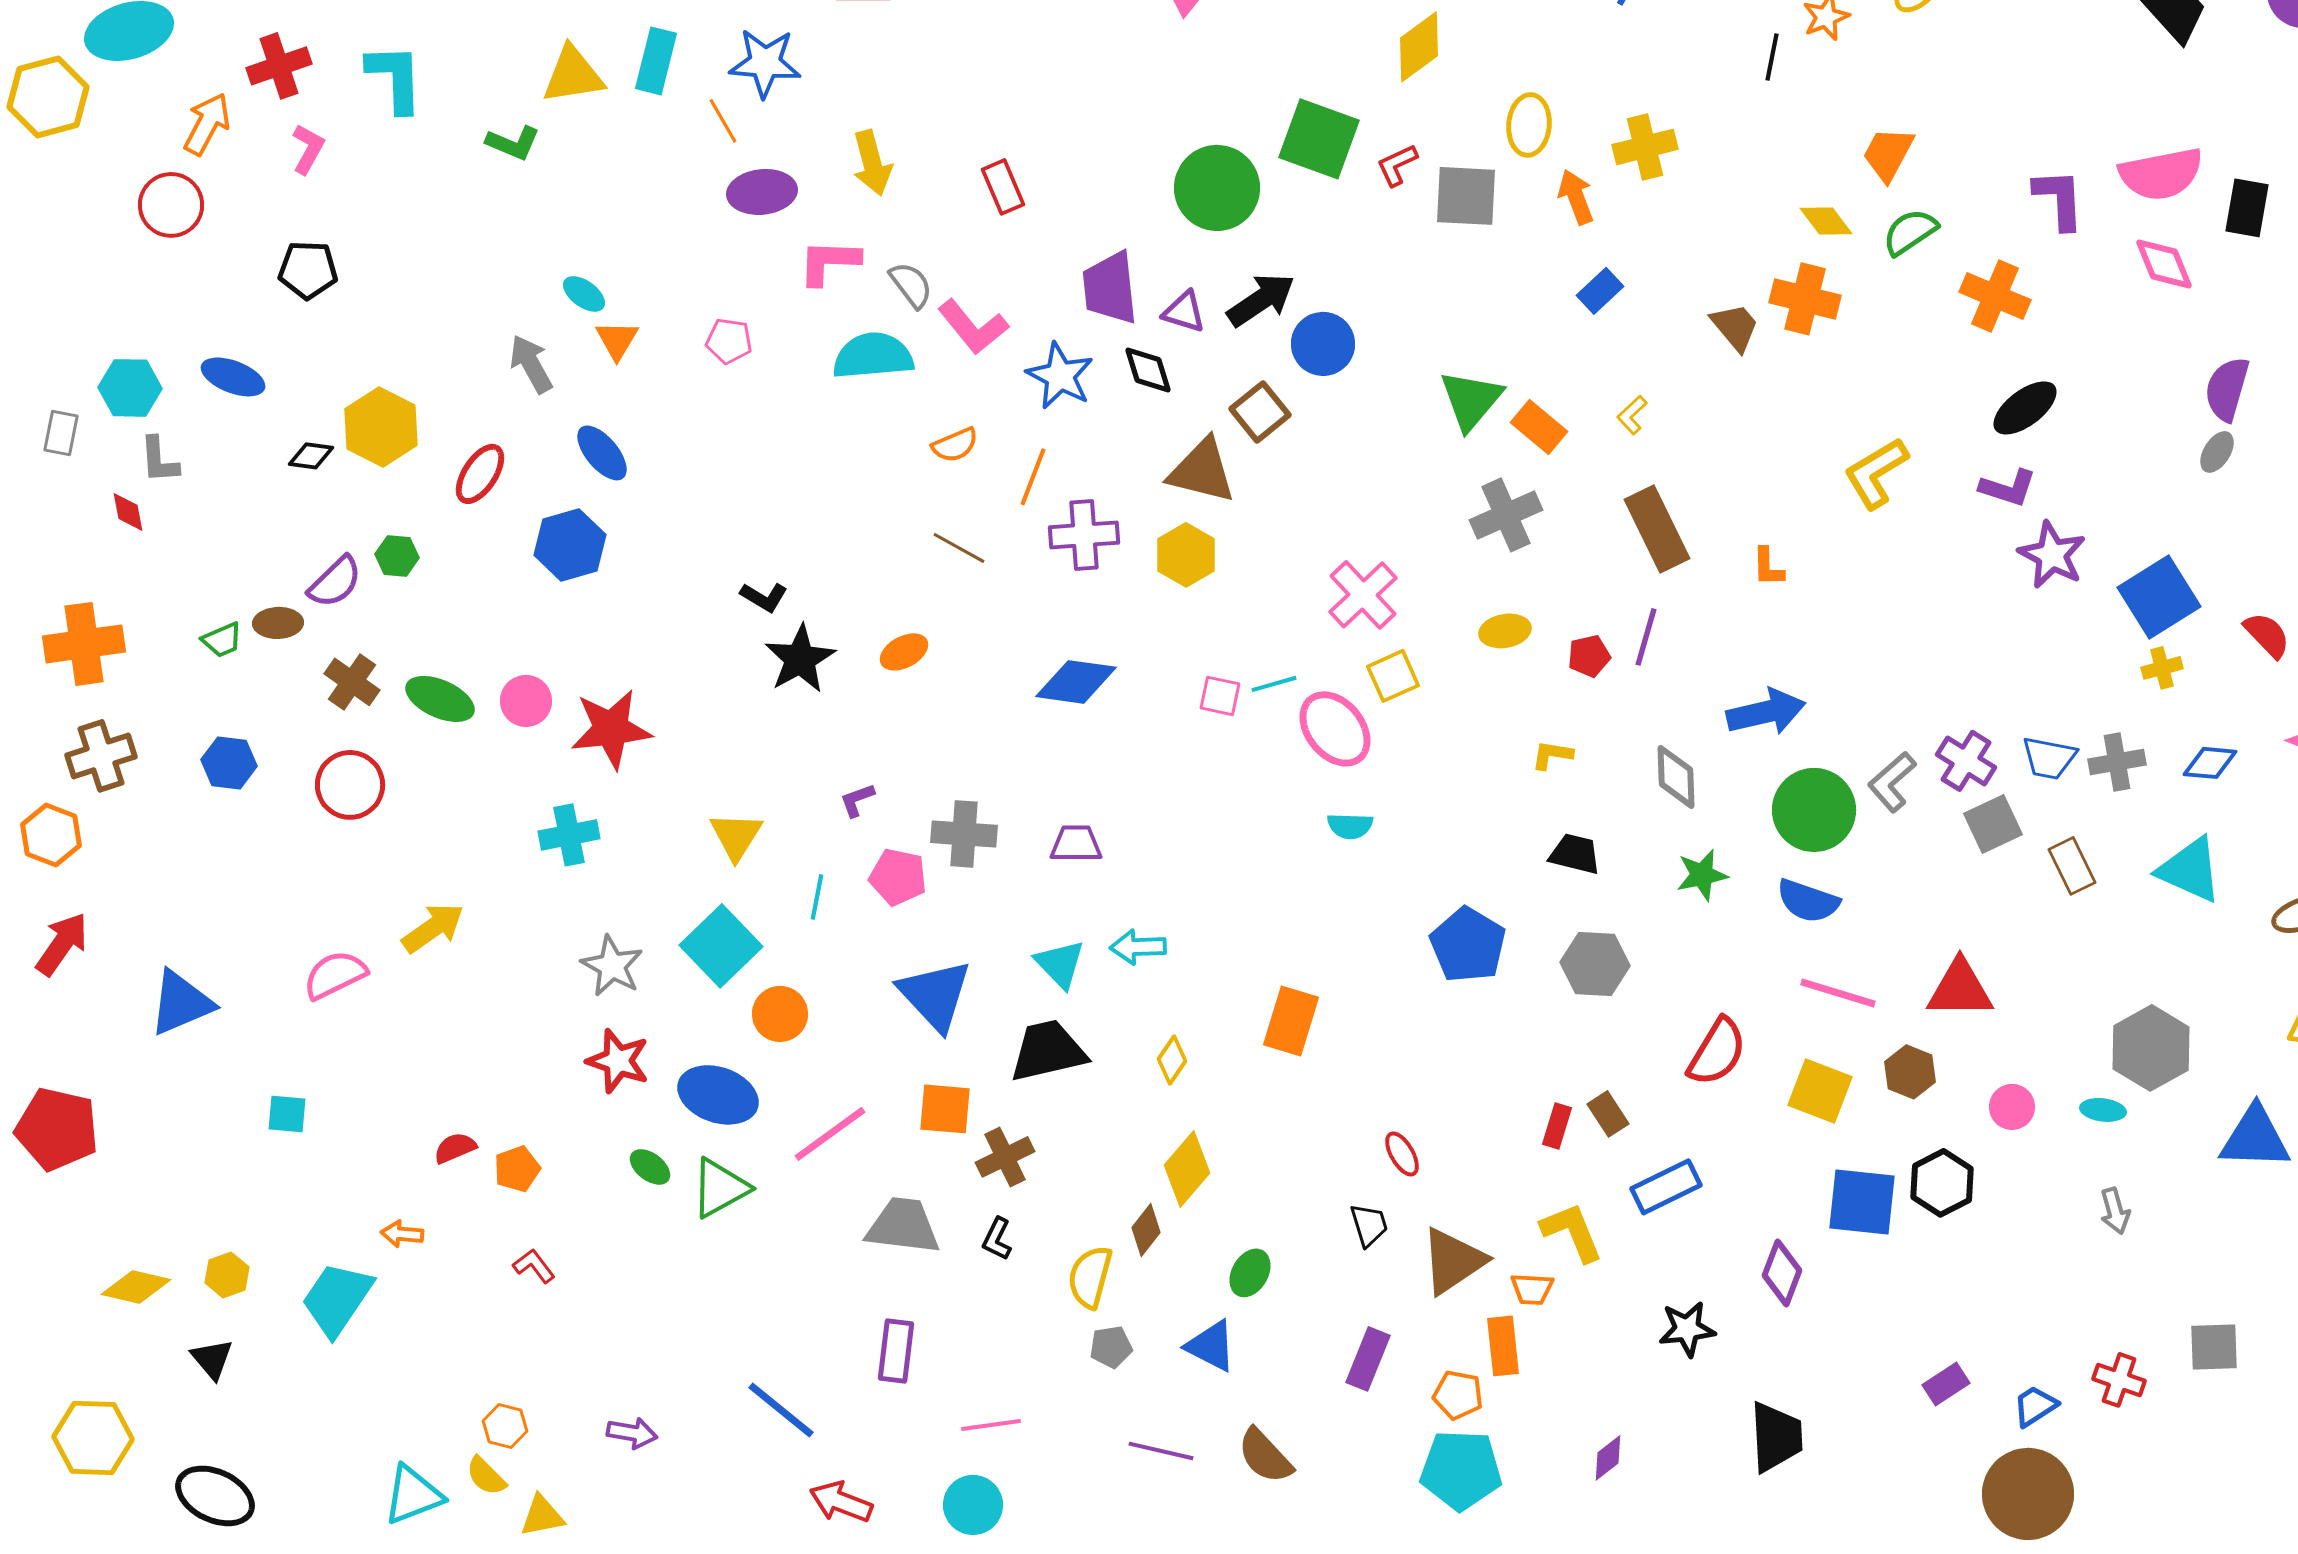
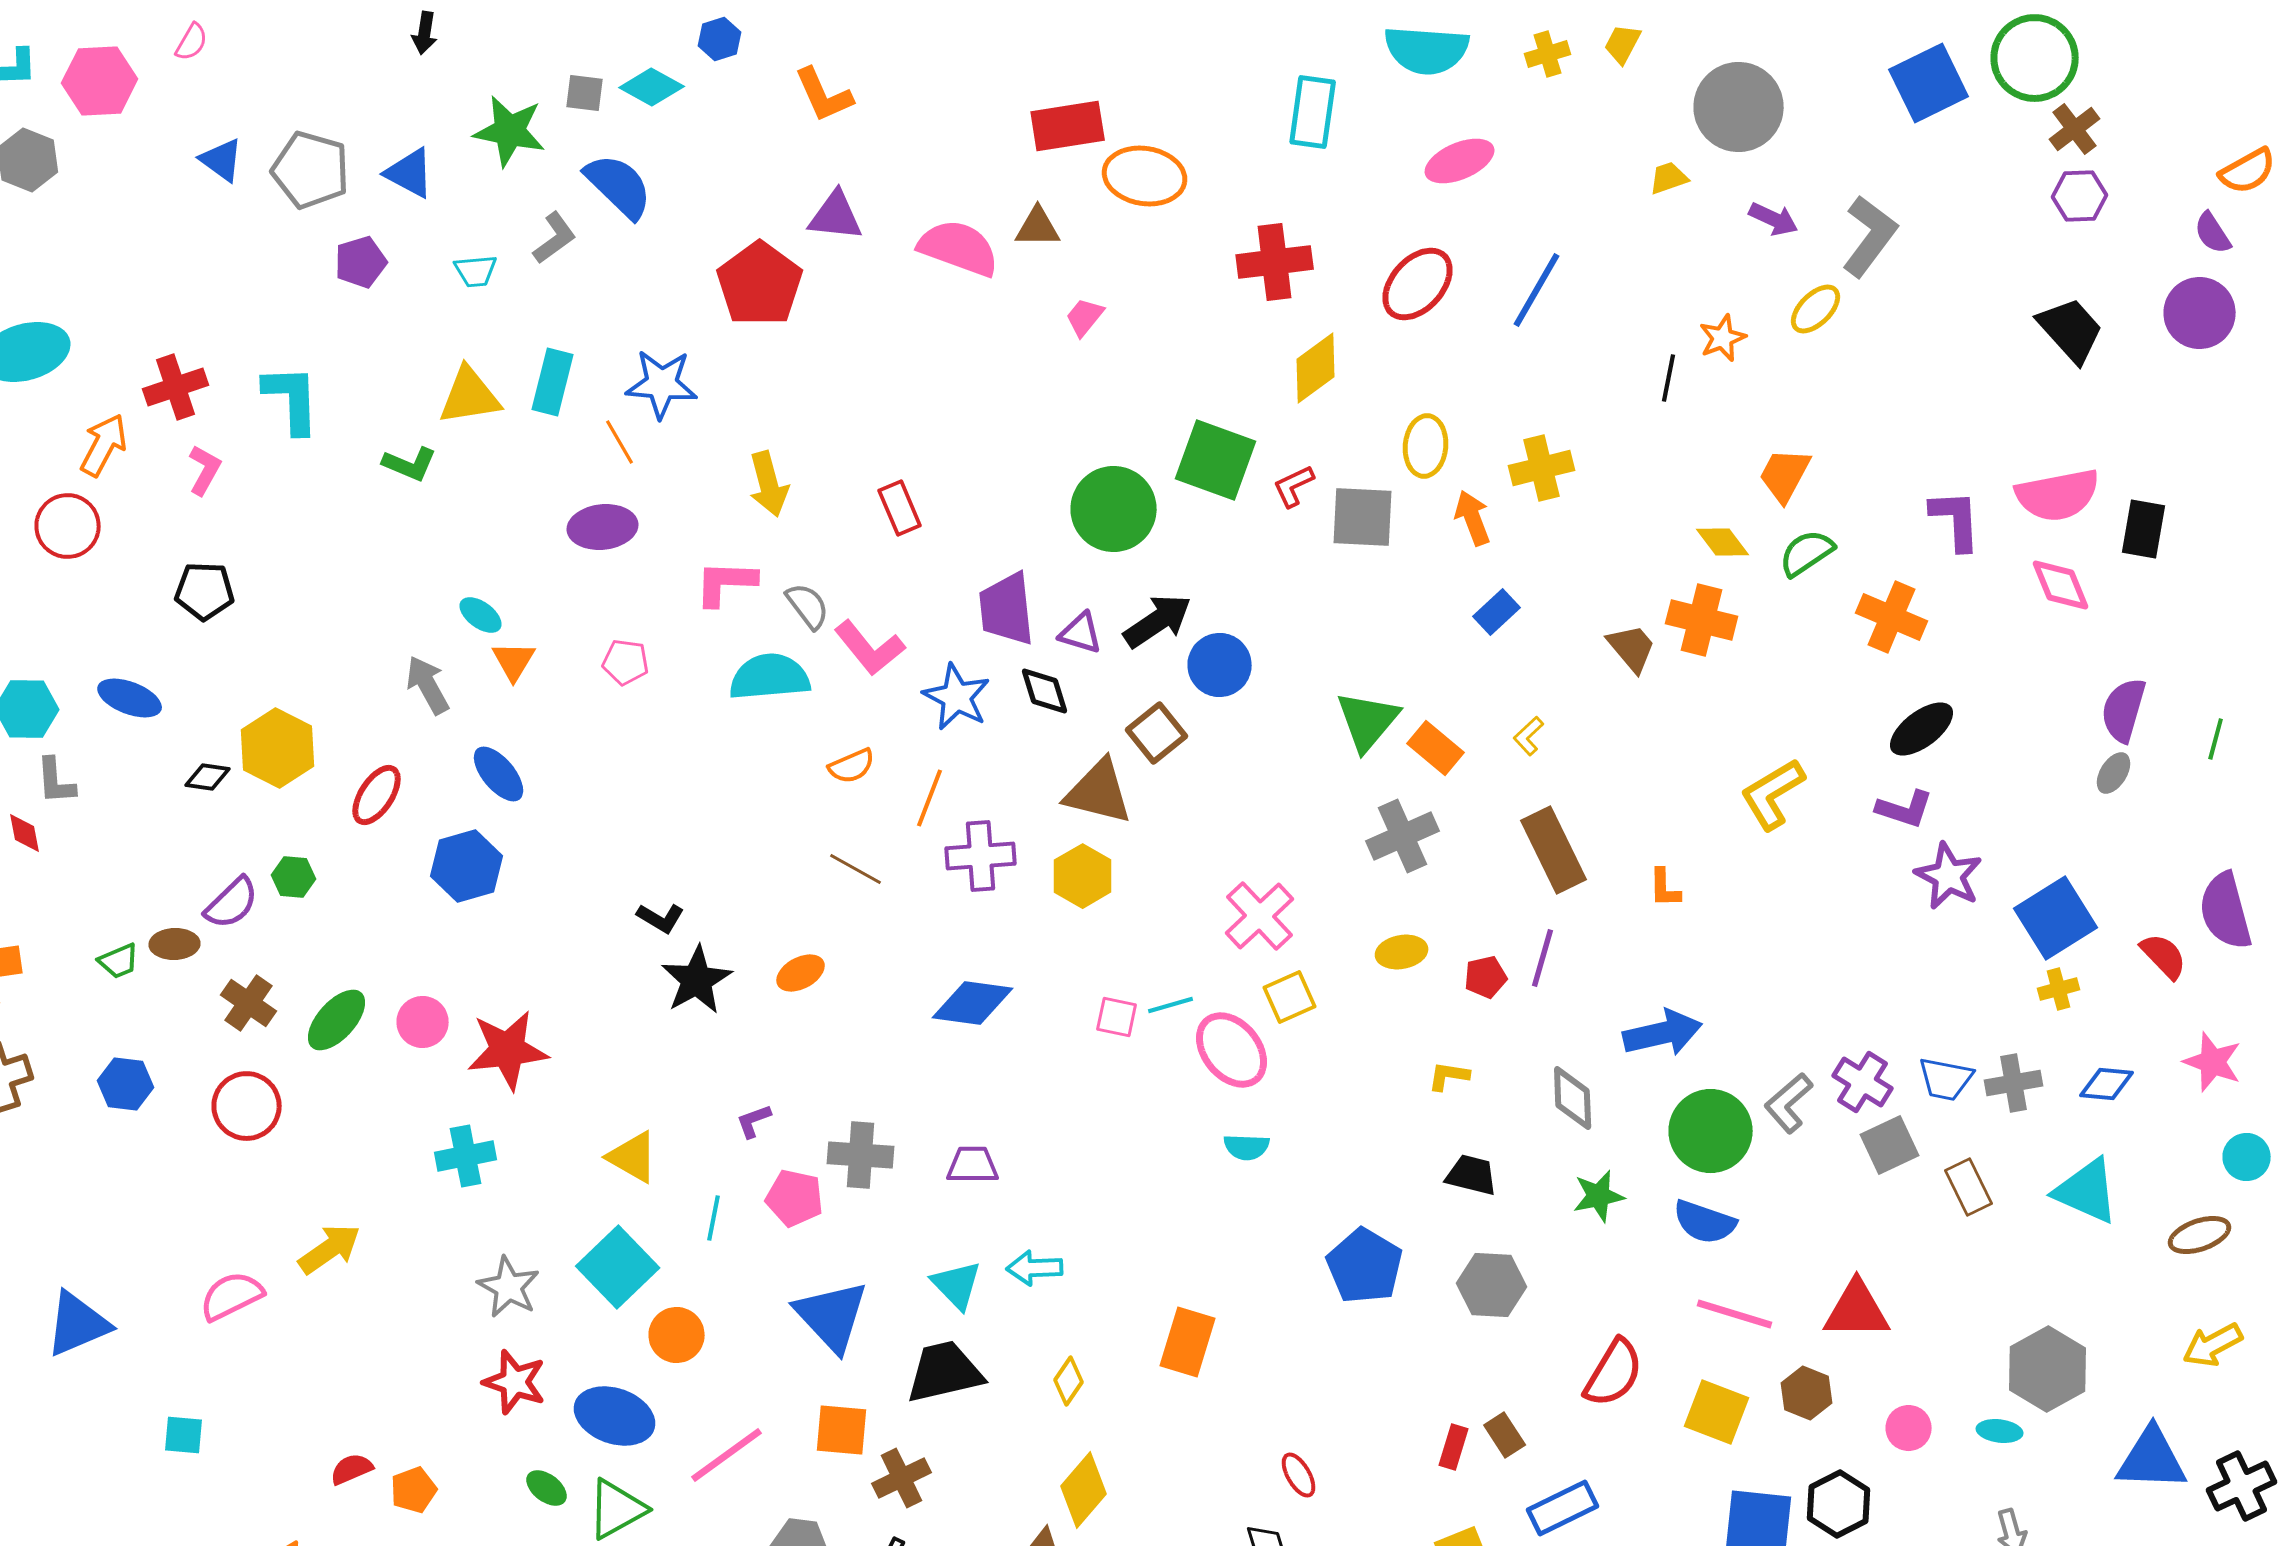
purple ellipse: (762, 192) -> (603, 527), moved
green ellipse: (440, 699) -> (337, 1020), turned -72
yellow triangle: (736, 836) -> (633, 1157), turned -32

